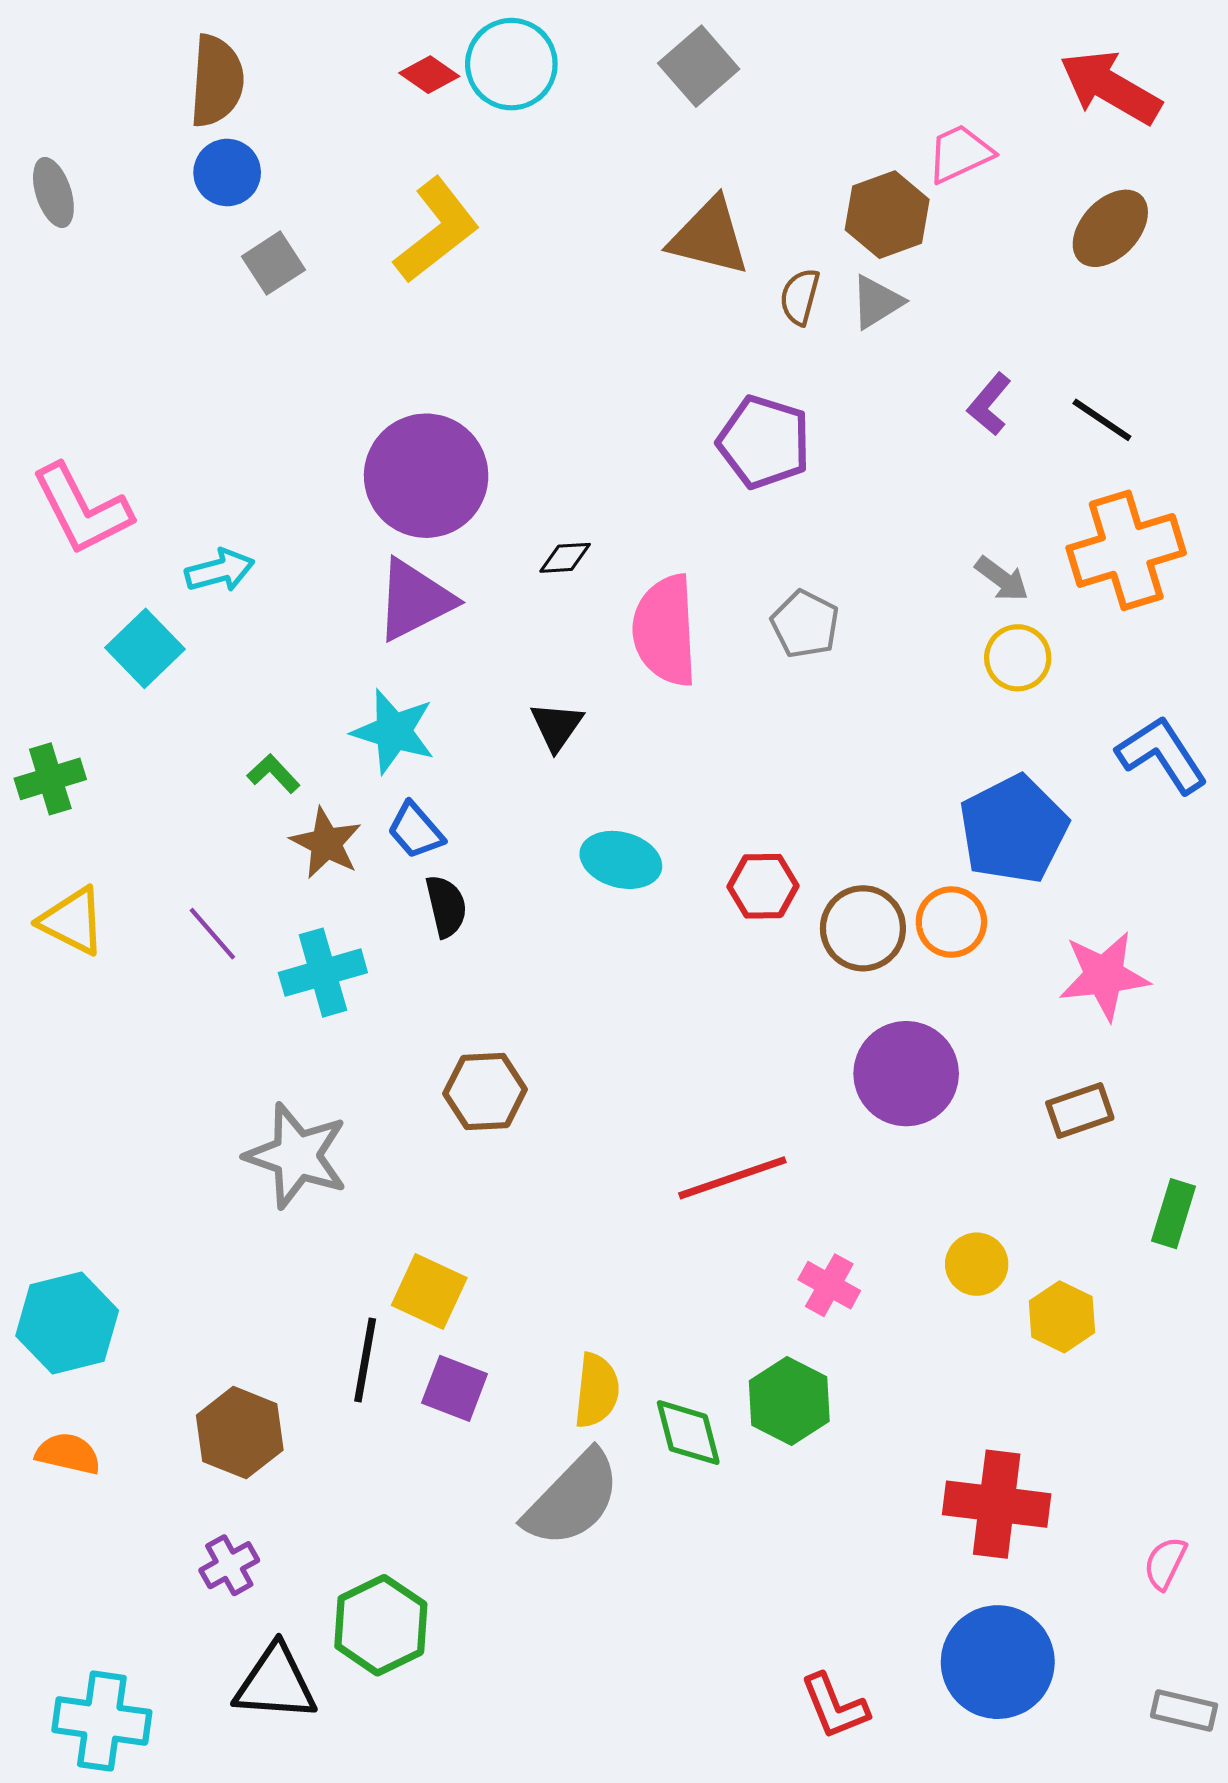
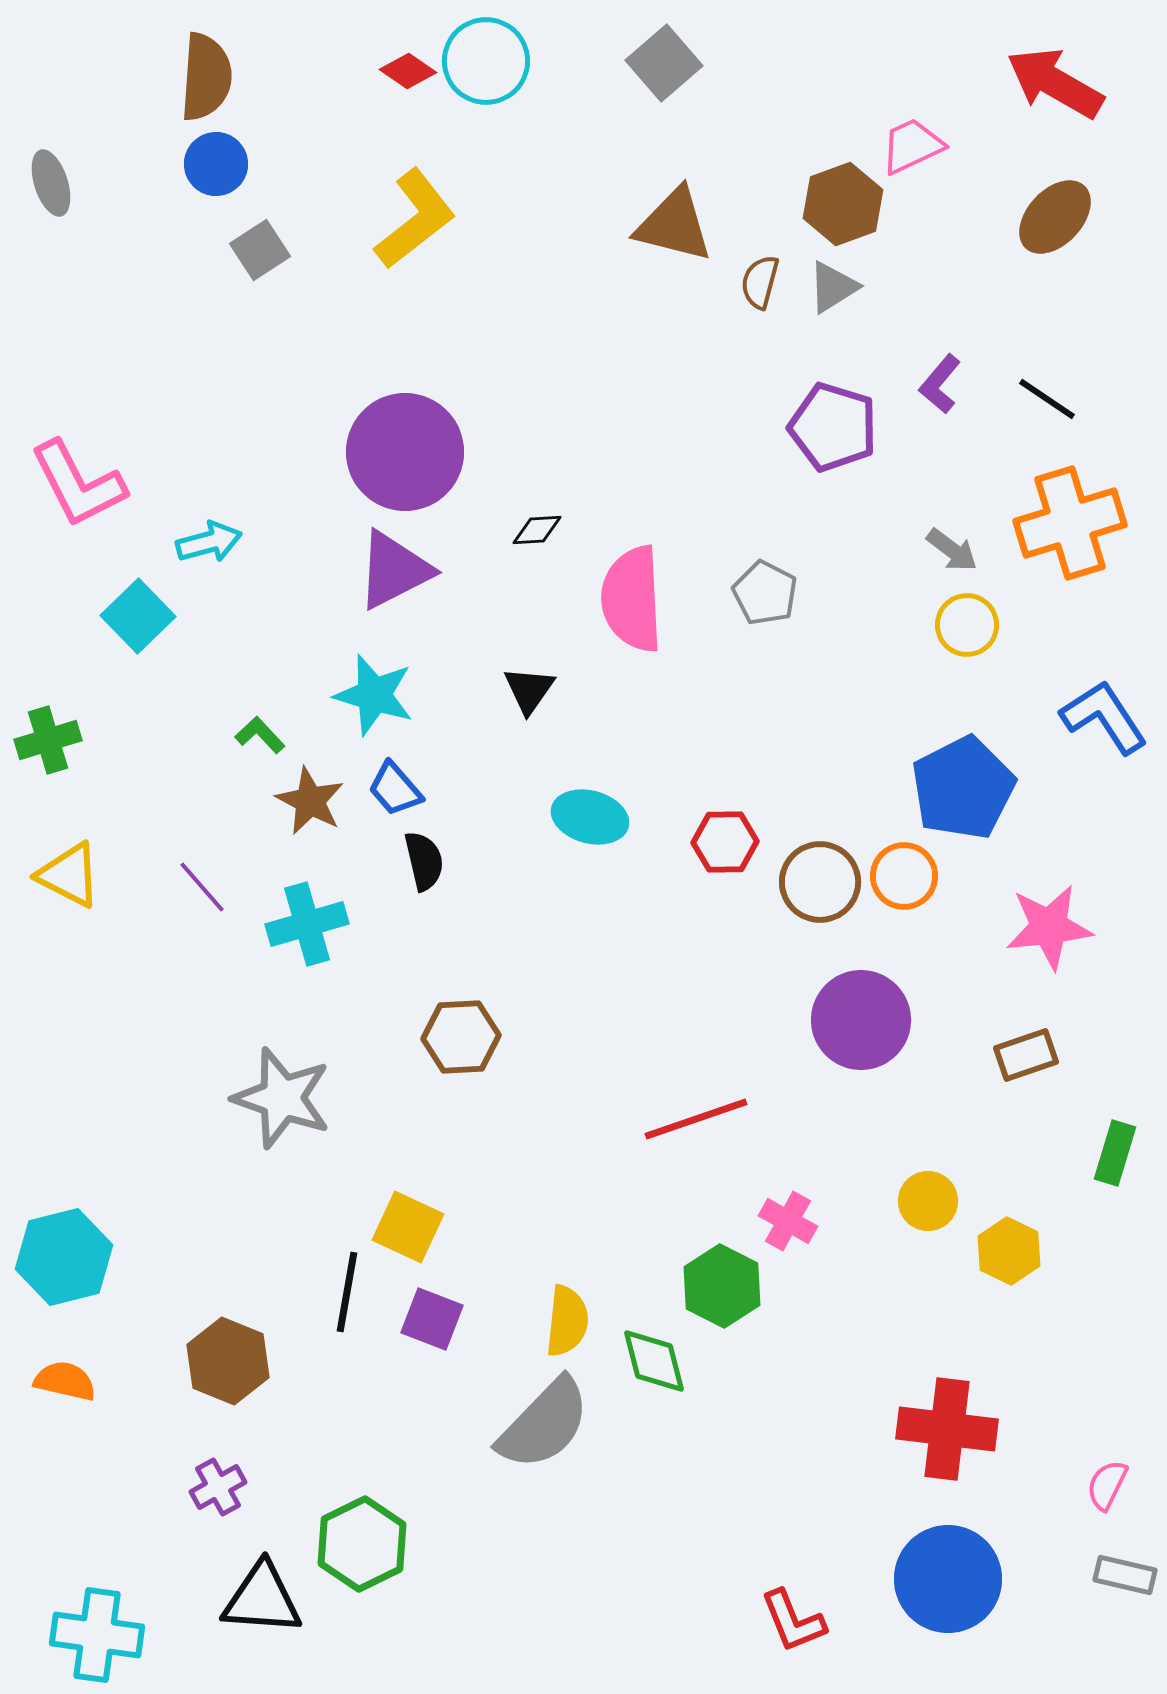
purple pentagon: (764, 442) -> (833, 427), moved
green hexagon: (789, 1401) -> (722, 1286), moved
gray rectangle: (1184, 1711) -> (1125, 1575), moved

